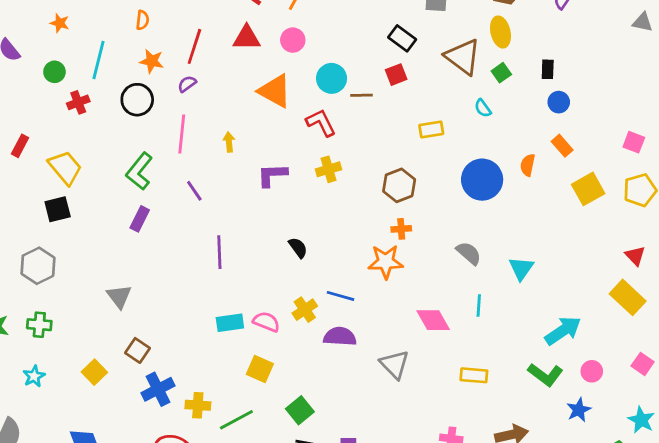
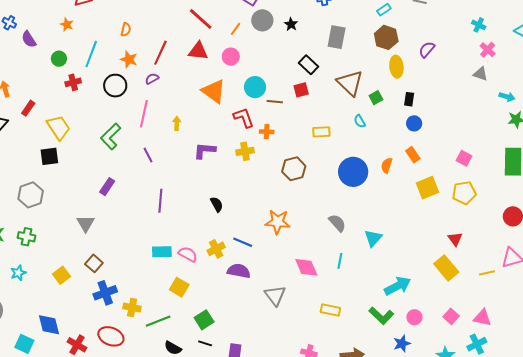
yellow ellipse: (500, 32) -> (396, 67), moved
purple rectangle: (140, 219) -> (107, 187), moved
orange cross: (401, 229) -> (267, 132), moved

